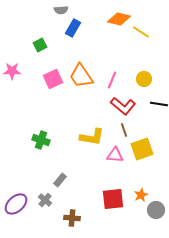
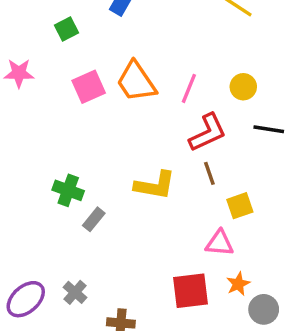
red L-shape: (123, 106) -> (208, 133), turned -65
yellow square: (142, 149) -> (240, 206), size x0.7
pink triangle: (115, 155) -> (219, 243), moved
gray rectangle: (60, 180) -> (94, 219), moved

